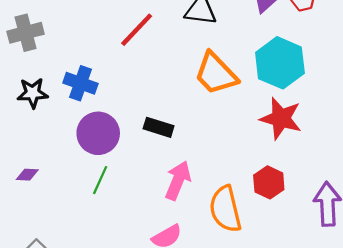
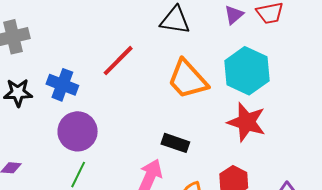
red line: (137, 30) -> (118, 61), moved
black rectangle: (159, 127) -> (175, 143), moved

